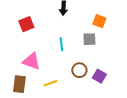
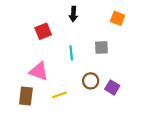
orange square: (99, 21) -> (118, 18), moved
red square: (26, 24) -> (43, 31), moved

